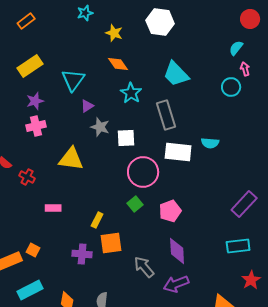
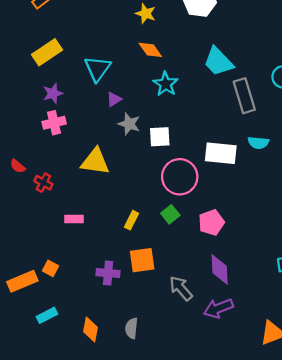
gray rectangle: (166, 115) -> (244, 96), moved
yellow rectangle: (97, 220) -> (132, 220), moved
cyan rectangle: (30, 290) -> (47, 315), size x0.7

